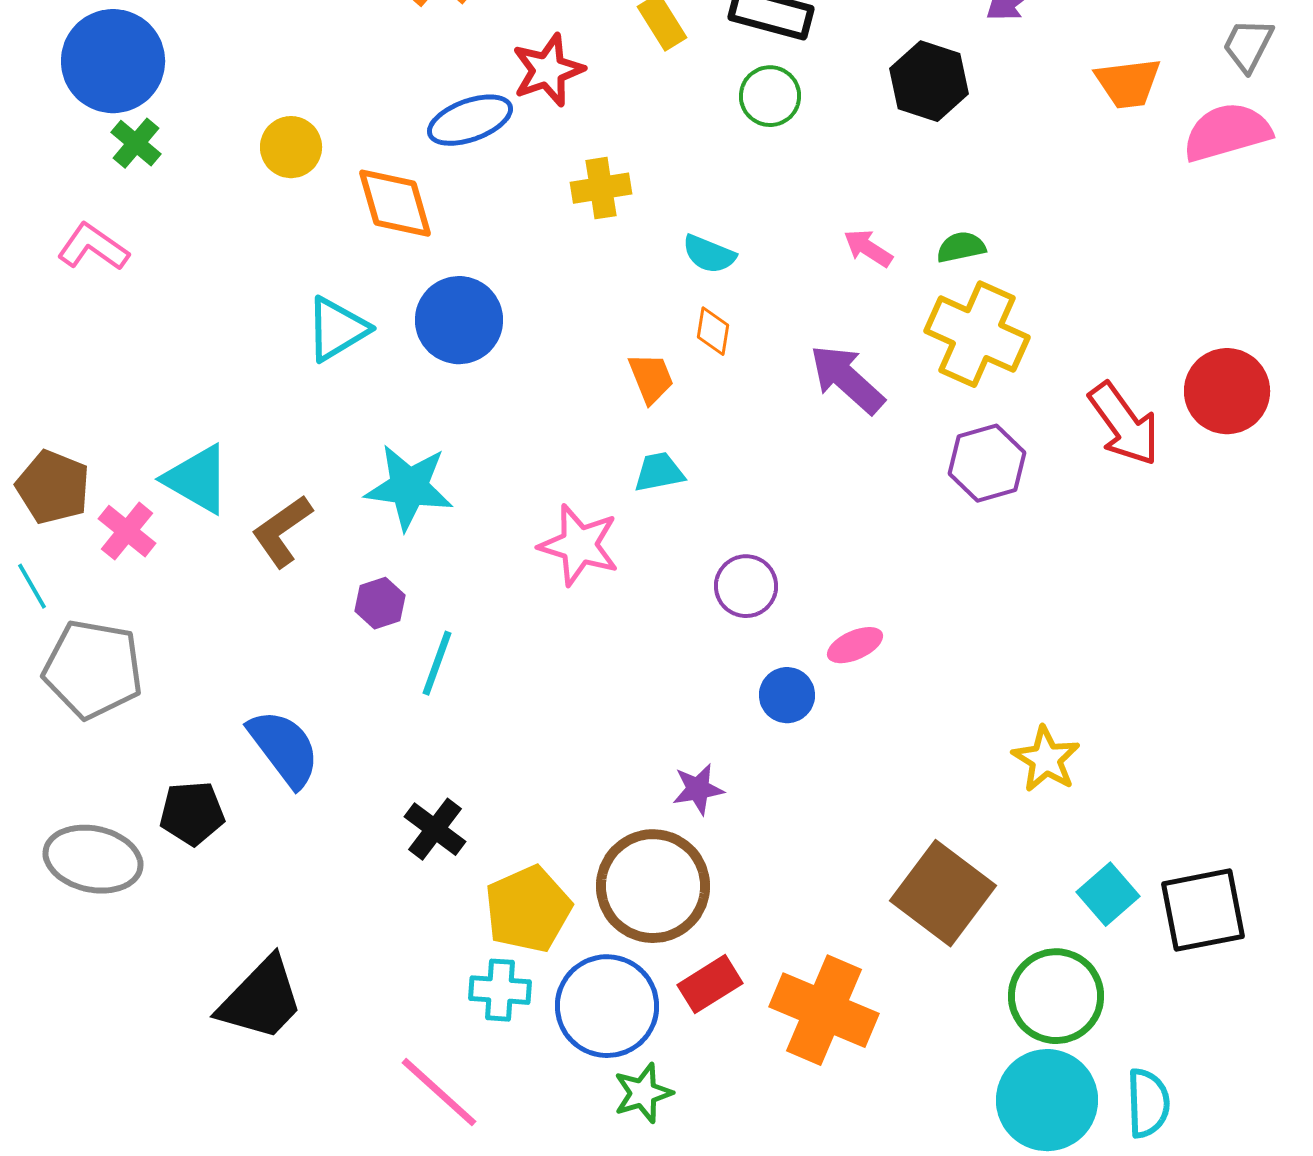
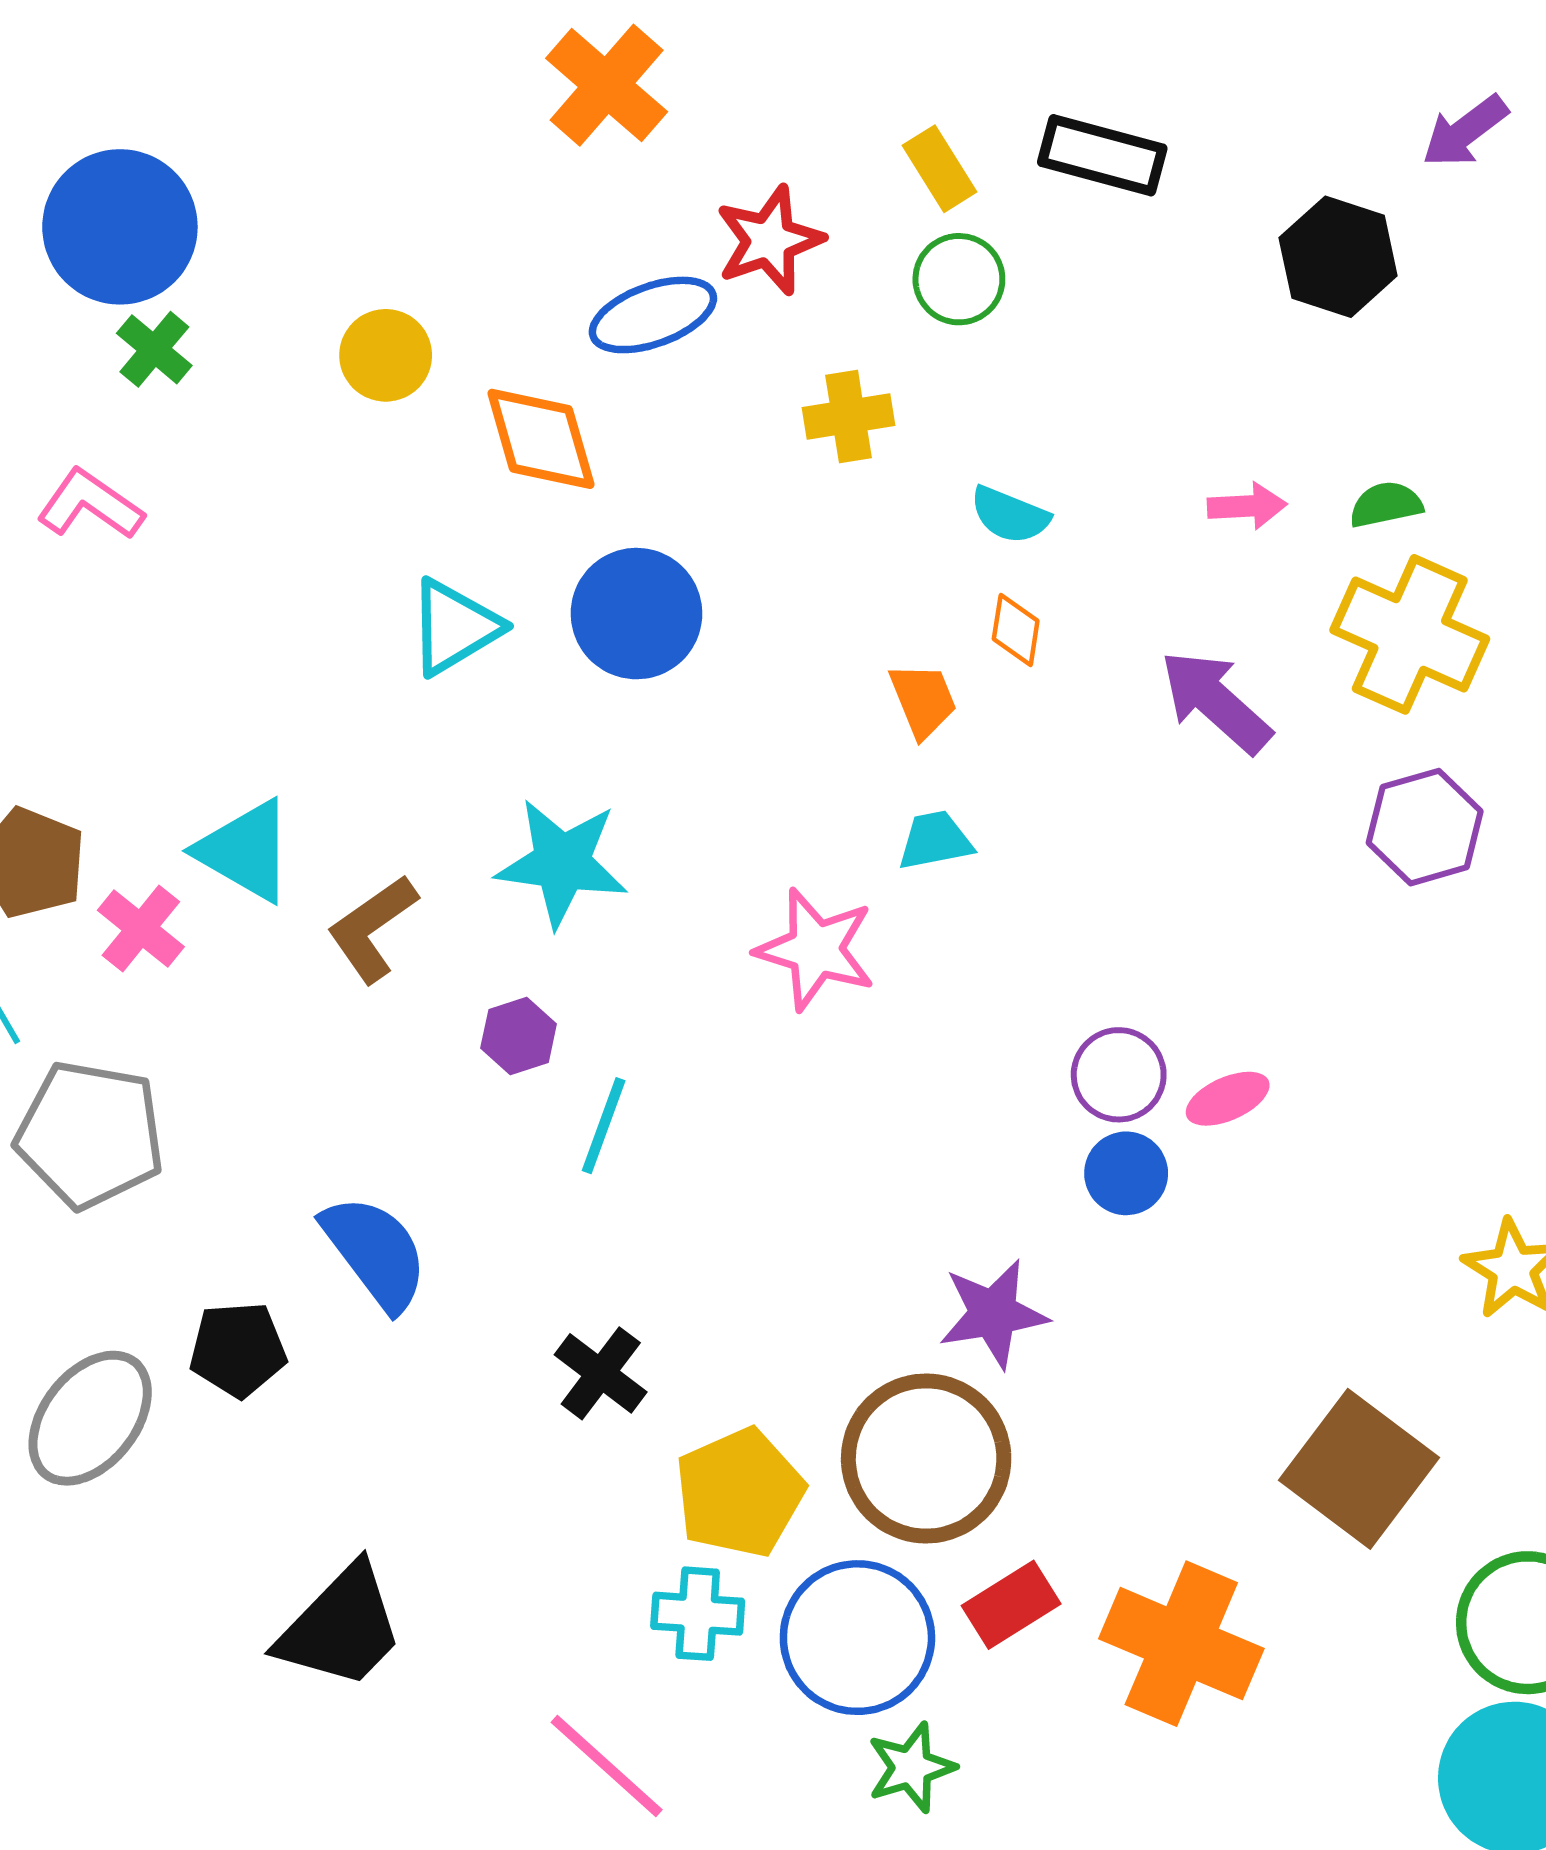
green circle: (770, 96) -> (959, 279), moved
pink arrow: (868, 248) -> (1247, 506), turned 144
purple circle: (746, 586) -> (1119, 1075), moved
purple star: (698, 789) -> (993, 1314), size x1.4
gray ellipse: (93, 859) -> (90, 1418), turned -64

